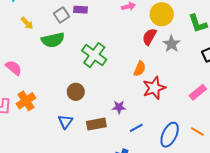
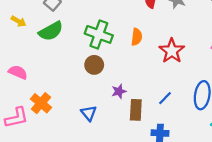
orange semicircle: (140, 69) -> (137, 37), moved
brown circle: (76, 92) -> (94, 65), moved
purple star: (119, 107) -> (119, 91), moved
brown rectangle: (96, 124) -> (136, 110), moved, turned -60

